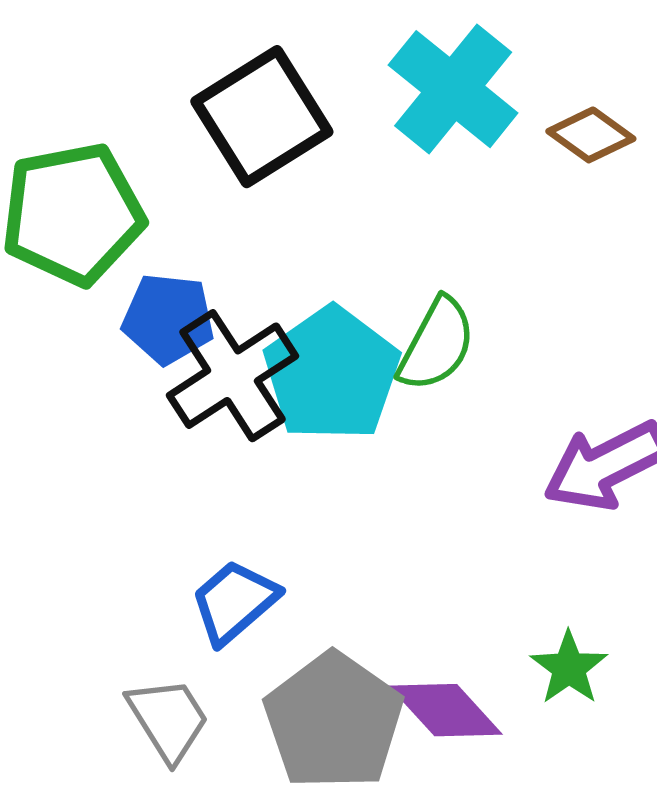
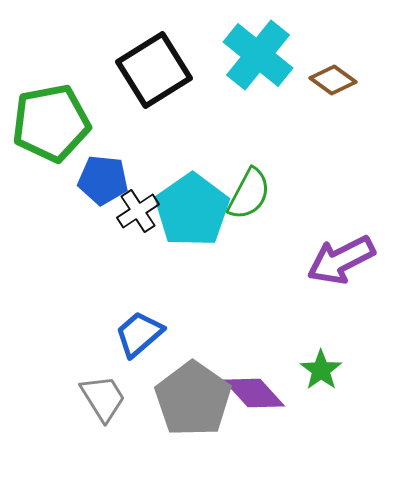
black cross: (233, 376) -> (138, 211), size x0.6

